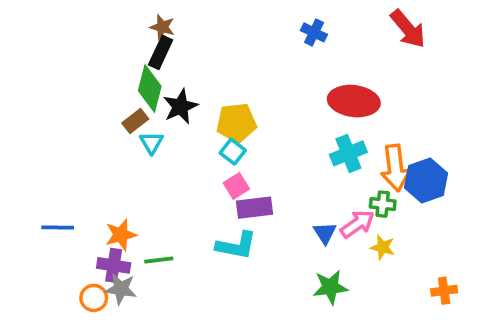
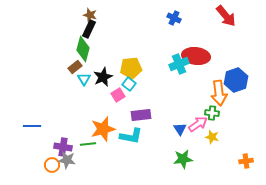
black star: (180, 106) -> (103, 77), moved
cyan cross: (348, 153) -> (179, 64), moved
blue hexagon: (426, 181) -> (236, 80), moved
pink square: (236, 186) -> (118, 95), moved
orange star: (121, 235) -> (103, 129), moved, size x1.4

